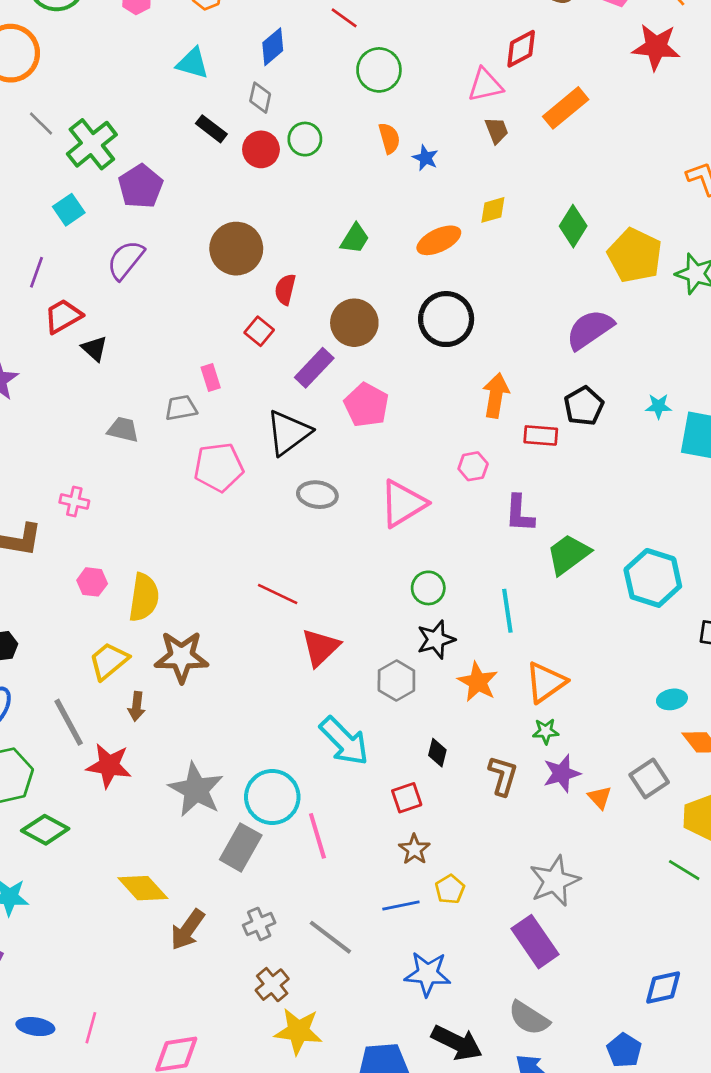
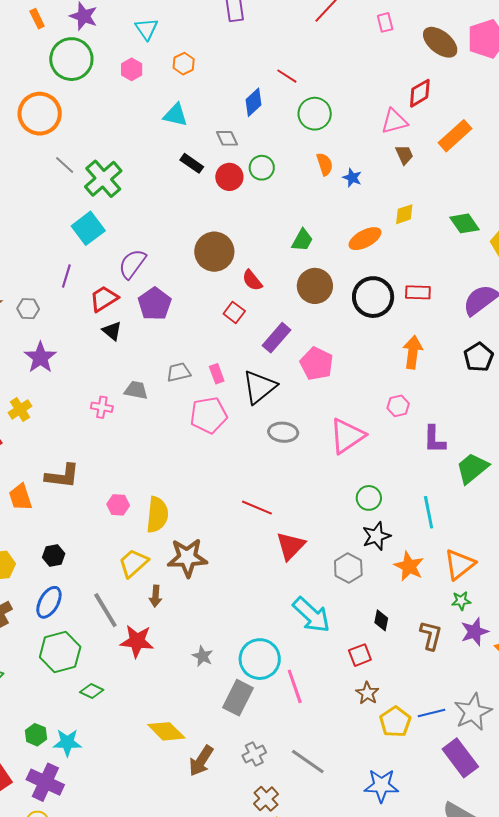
blue diamond: (273, 47) -> (254, 102), moved
gray diamond: (260, 98) -> (227, 138), turned -35
purple pentagon: (141, 186) -> (155, 304), moved
cyan square: (69, 210) -> (88, 228), size x1.4
green diamond: (573, 226) -> (465, 223), turned -64
red semicircle: (285, 289) -> (252, 280), turned -50
red trapezoid: (63, 316) -> (104, 299), moved
brown circle: (354, 323) -> (315, 286), moved
pink rectangle: (211, 378) -> (217, 374), moved
red rectangle: (541, 435) -> (418, 292), moved
pink cross: (74, 502) -> (102, 407), moved
gray star: (196, 790) -> (203, 656), size x0.5
green diamond: (45, 830) -> (92, 691), size x0.7
yellow pentagon: (450, 889) -> (395, 722), size x1.4
blue line: (401, 906) -> (431, 713), moved

